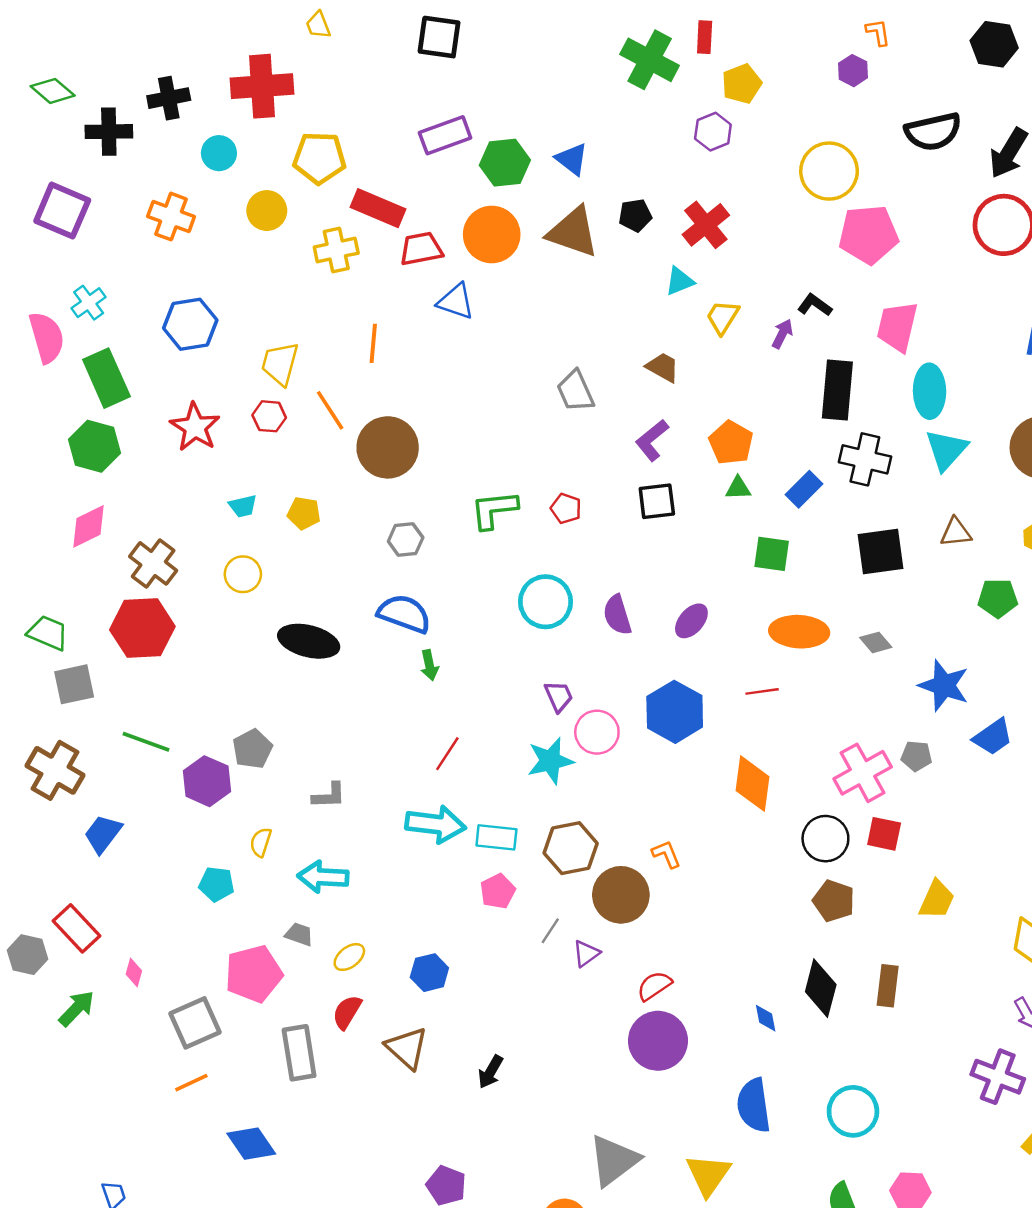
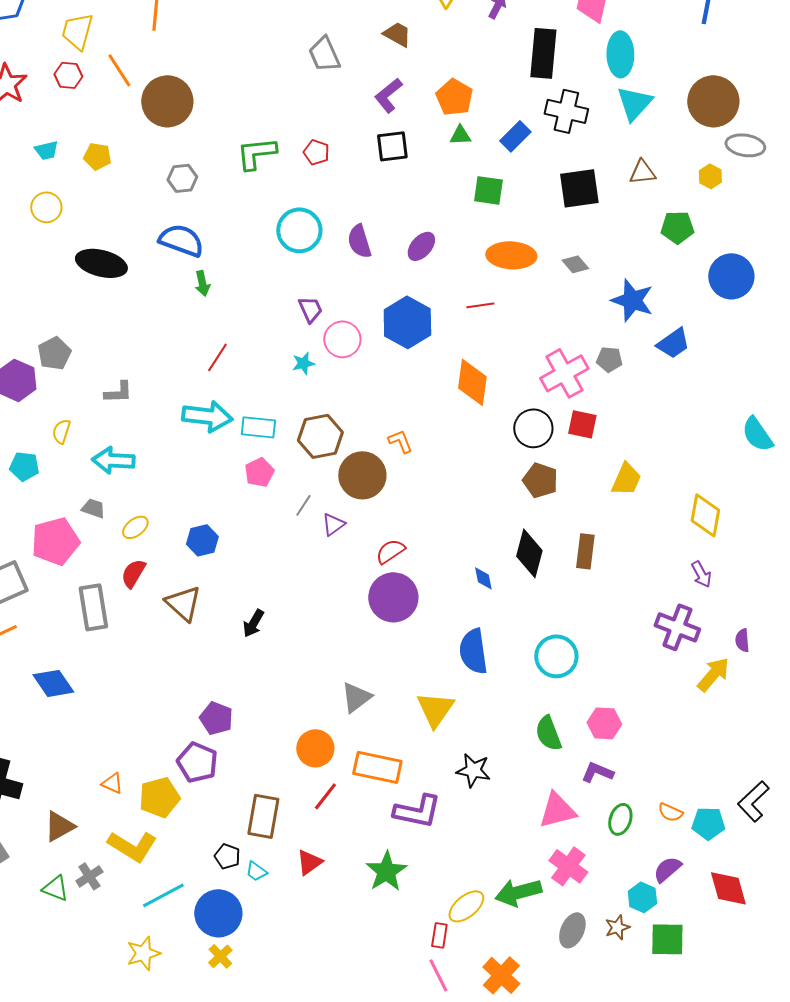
cyan star: (550, 761) -> (303, 363), size x0.6
gray triangle: (614, 1160) -> (356, 697), size x0.7

